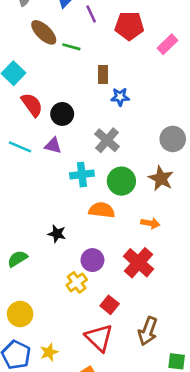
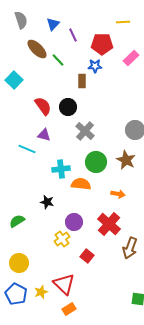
green line: (71, 47) -> (58, 60), turned 32
blue star: (120, 97) -> (95, 66), moved
red semicircle: (32, 105) -> (43, 106), moved
black circle: (62, 114) -> (68, 107), moved
cyan line: (20, 147) -> (27, 149), moved
cyan cross: (82, 175) -> (61, 169), moved
brown arrow: (148, 331) -> (130, 248), moved
red triangle: (99, 338) -> (64, 284), moved

